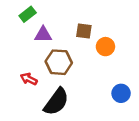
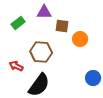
green rectangle: (28, 14) -> (18, 23), moved
purple triangle: (43, 35) -> (44, 12), moved

